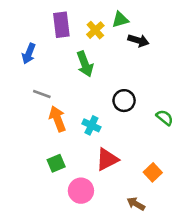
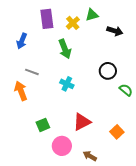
black arrow: (138, 40) -> (115, 31), moved
black circle: (124, 101) -> (108, 71), moved
orange arrow: (57, 119) -> (21, 91), moved
cyan cross: (91, 125) -> (67, 84), moved
brown arrow: (136, 204) -> (90, 156), moved

